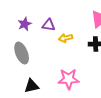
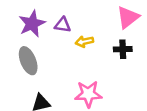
purple star: (25, 24) -> (32, 24), size x1.5

